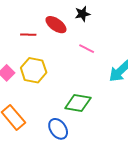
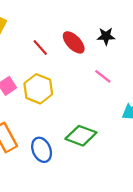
red line: (28, 35) -> (40, 47), turned 35
blue ellipse: (58, 129) -> (42, 150), moved

